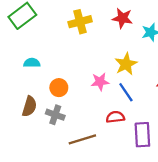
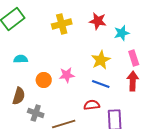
pink star: (100, 82) -> (67, 75), moved
blue line: (126, 92) -> (101, 84), turned -36
gray cross: (55, 115) -> (36, 113), moved

